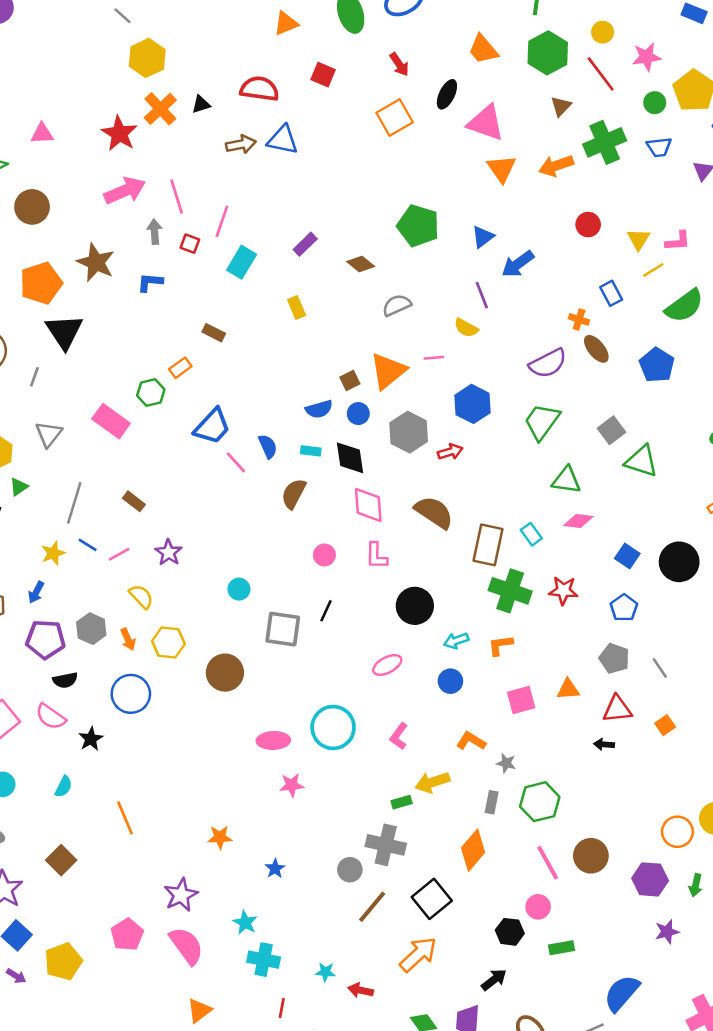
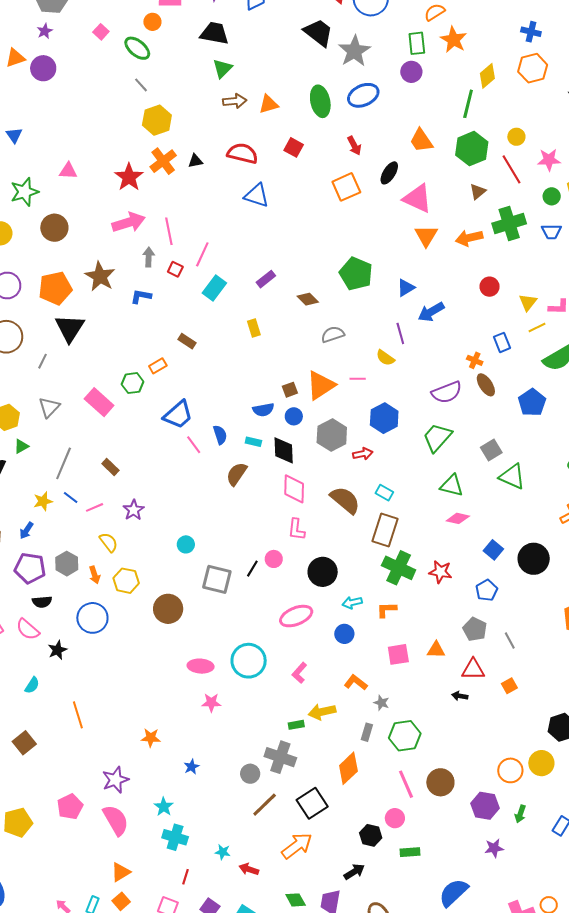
brown arrow: (241, 144) -> (235, 101), moved
cyan rectangle: (531, 534) -> (384, 493), moved, turned -30
pink circle: (324, 555) -> (274, 559), moved
pink ellipse: (387, 665) -> (296, 616), size x1.4

